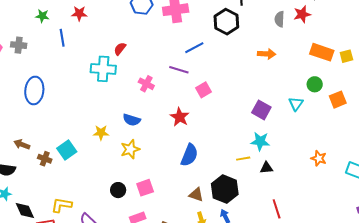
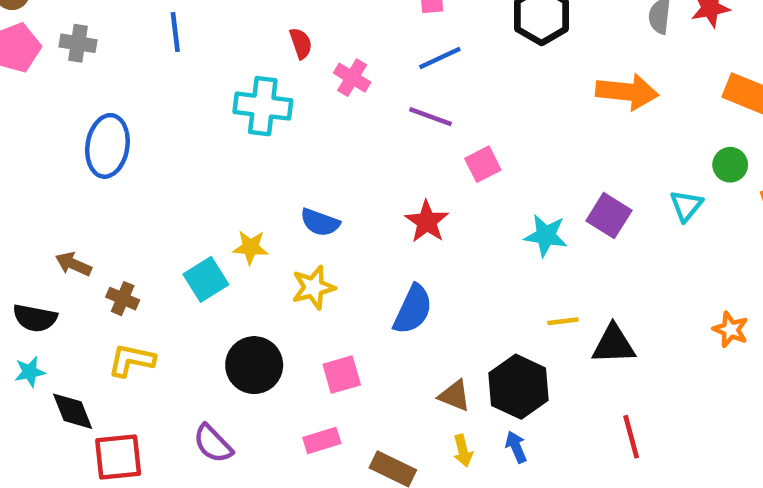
blue line: (194, 48) -> (440, 58), moved
red semicircle: (120, 49) -> (301, 43), moved, turned 120
orange arrow: (267, 54) -> (627, 92), size x1.5
pink cross: (146, 84) -> (352, 78), moved
cyan star: (260, 141) -> (546, 236), moved
cyan square: (67, 150) -> (206, 279), moved
blue semicircle: (189, 155) -> (413, 309), moved
black triangle: (266, 168) -> (614, 344), size x1.5
black circle: (118, 190) -> (254, 365), moved, size x1.6
yellow L-shape: (61, 205) -> (131, 360), moved

